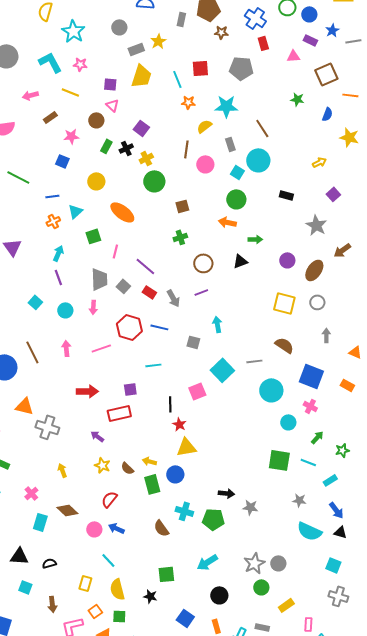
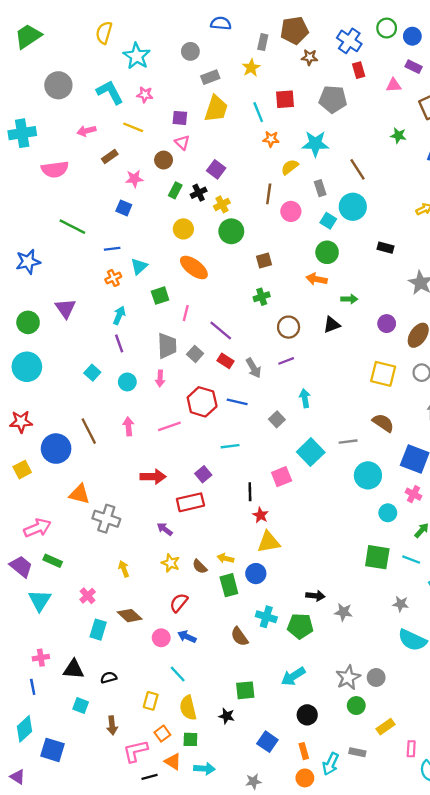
yellow star: (158, 41) -> (251, 68), moved
yellow circle: (96, 181) -> (183, 229), moved
gray square: (193, 342) -> (277, 419), turned 32
purple square: (130, 389) -> (203, 474), turned -32

